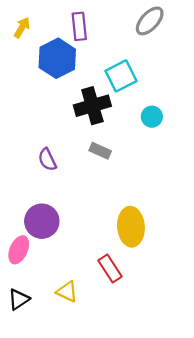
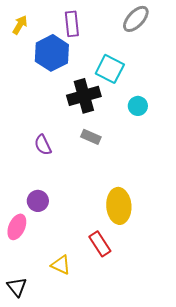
cyan square: (121, 76) -> (110, 69), turned -36
purple circle: (42, 221) -> (38, 201), size x0.7
black triangle: (19, 299) -> (17, 287), moved, turned -35

